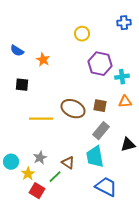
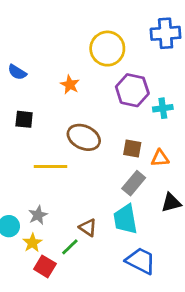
blue cross: (124, 23) -> (166, 33), size x1.5
yellow circle: (82, 34) -> (107, 49), size x1.6
orange star: (43, 60) -> (70, 85), moved
orange triangle: (125, 102) -> (160, 158), moved
brown ellipse: (73, 109) -> (84, 137), moved
gray star: (40, 158) -> (38, 215), moved

